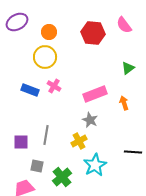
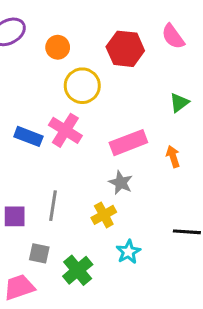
yellow circle: (45, 57) -> (82, 86), moved
pink cross: (54, 86) -> (65, 130), size x1.5
cyan star: (95, 165) -> (128, 252), size x0.7

